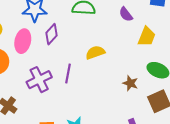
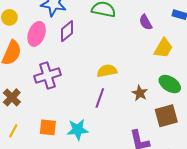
yellow semicircle: (95, 52) -> (107, 71), moved
purple line: (68, 73) -> (100, 98), moved

